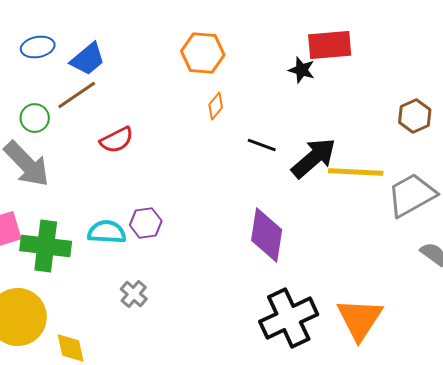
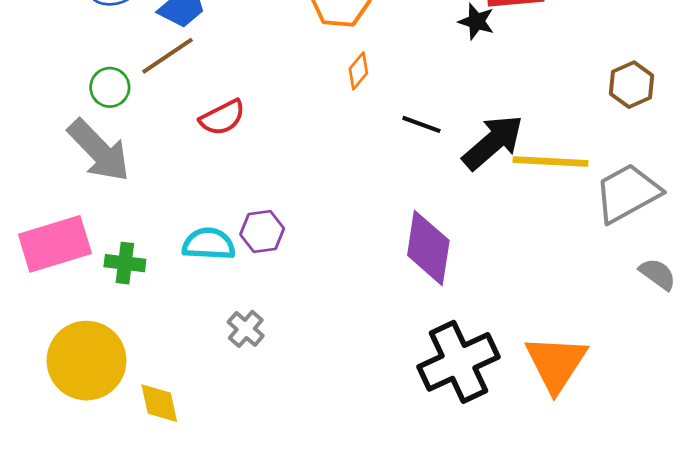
green cross: (46, 246) -> (125, 263), size x0.6

